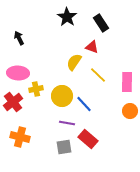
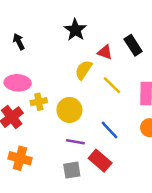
black star: (67, 17) -> (75, 30), moved
black rectangle: (101, 23) -> (133, 45), moved
blue line: (84, 104) -> (110, 130), moved

